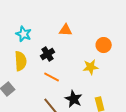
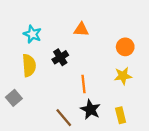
yellow star: (91, 67) -> (123, 76), moved
orange line: (52, 77) -> (83, 84), moved, turned 56

